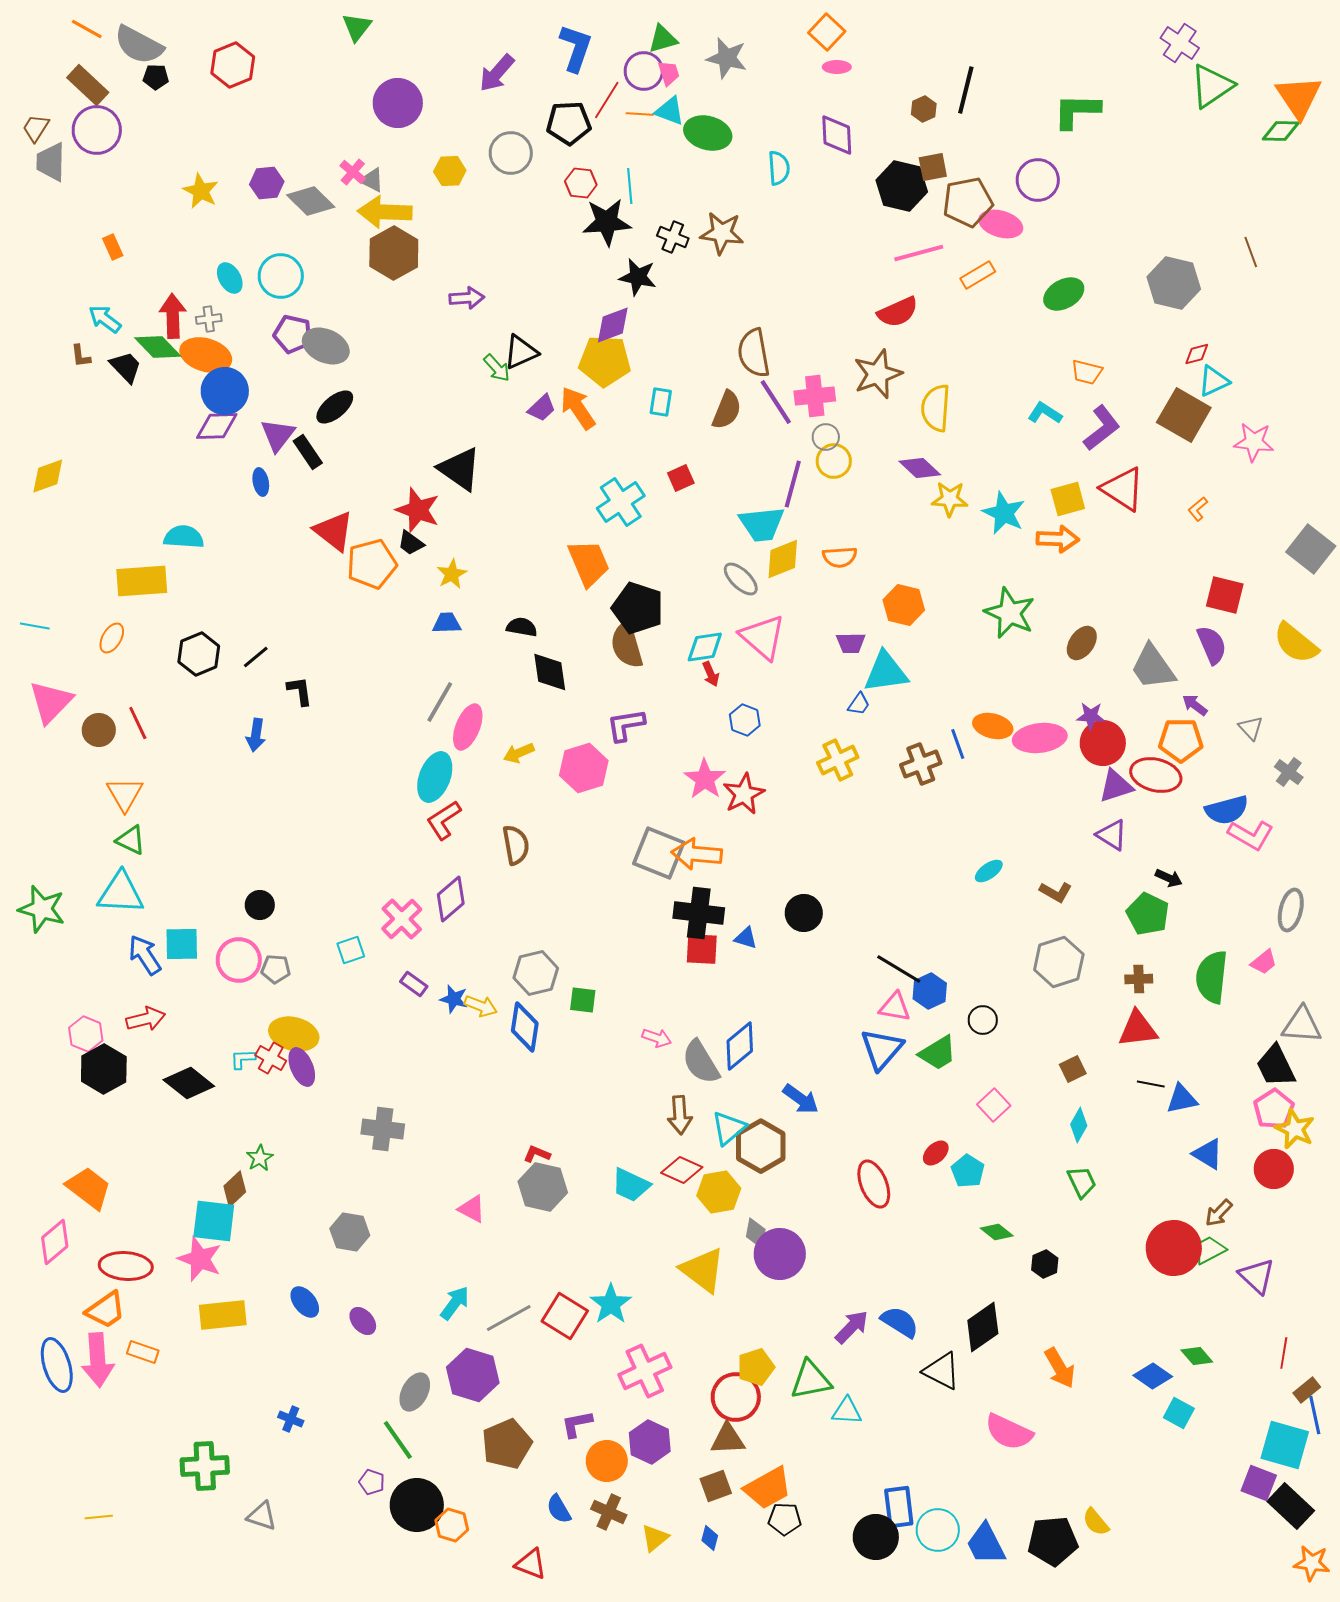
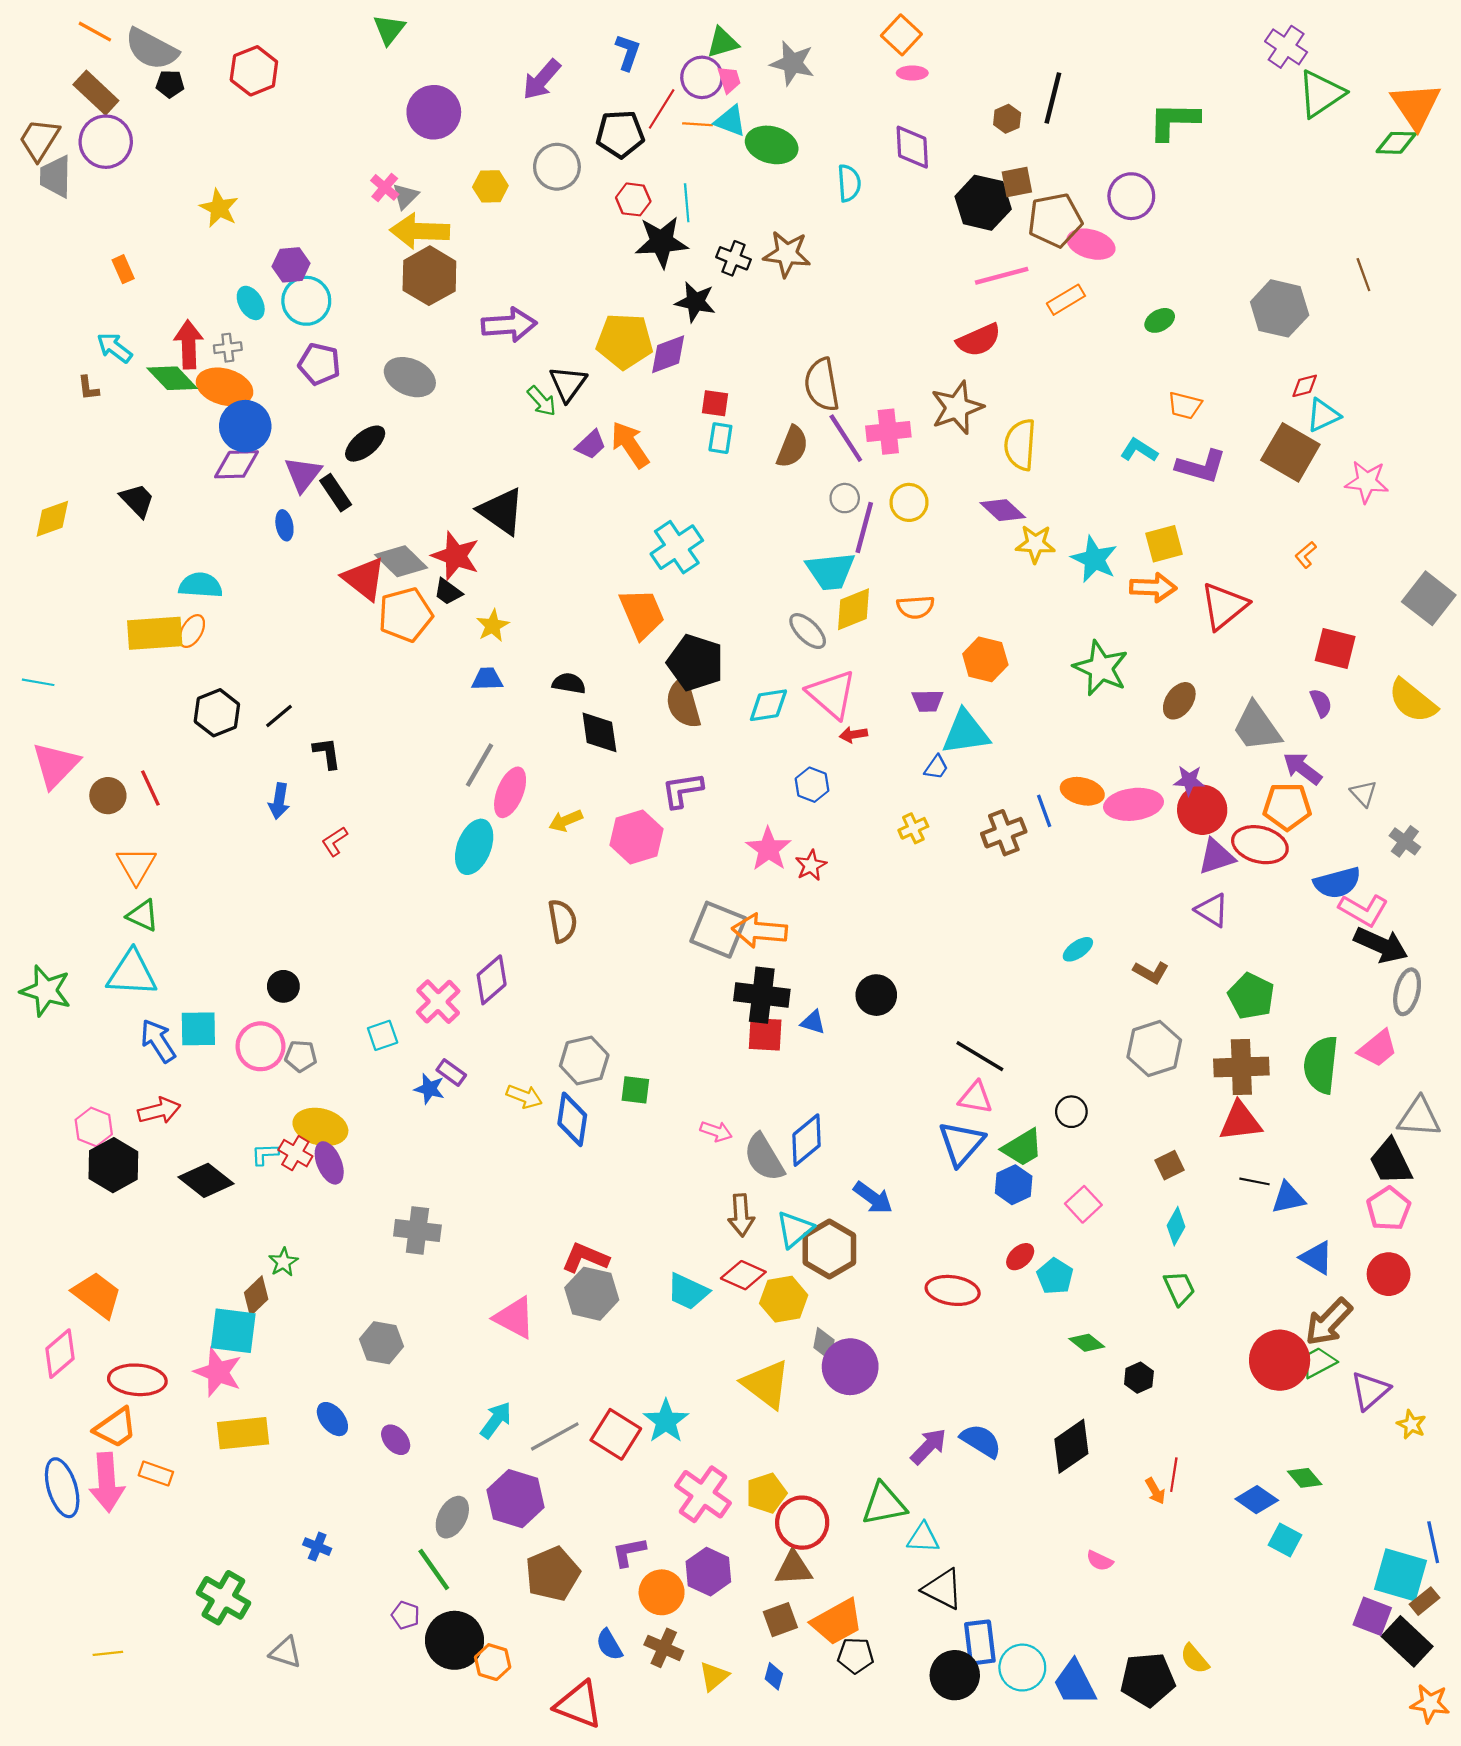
blue L-shape: (576, 48) -> (628, 52), size x0.7
brown trapezoid: (36, 128) -> (39, 139), size x1.4
gray triangle: (372, 180) -> (405, 196), turned 48
purple hexagon: (267, 183) -> (291, 265), moved
gray diamond: (311, 201) -> (401, 561), moved
green ellipse: (1064, 294) -> (1160, 320), size x0.7
purple arrow: (467, 298) -> (509, 325), size x1.4
gray ellipse: (326, 346) -> (410, 377), moved
black triangle: (521, 352) -> (568, 384), turned -30
yellow pentagon: (605, 361) -> (625, 341), moved
black trapezoid: (126, 367) -> (137, 500), moved
purple L-shape: (1102, 428) -> (1201, 466), turned 54
gray circle: (826, 437) -> (845, 498), moved
red square: (681, 478) -> (715, 403), moved, turned 32
red triangle: (1123, 489) -> (1224, 606), moved, turned 48
orange ellipse: (112, 638) -> (192, 631), moved
purple semicircle: (1212, 645) -> (1321, 703), size x0.7
red arrow: (711, 674) -> (853, 735), moved, turned 105
purple arrow: (1195, 705) -> (1302, 768), size x1.4
yellow cross: (838, 760) -> (913, 828), size x0.7
red star: (744, 794) -> (811, 865), size x0.7
red L-shape: (444, 820) -> (335, 841), moved, size x0.7
black arrow: (1169, 878) -> (1381, 945), moved, size x1.8
pink trapezoid: (1264, 962) -> (1378, 1048), size x1.4
brown cross: (1139, 979) -> (1241, 1067), size x1.8
blue hexagon: (930, 991) -> (1014, 1185), moved
blue star: (454, 999) -> (429, 1089), moved
yellow star: (1295, 1129) -> (1411, 1424), moved, size x0.7
red L-shape: (537, 1154) -> (585, 1258), size x1.6
red ellipse: (874, 1184) -> (953, 1290), turned -60
pink triangle: (472, 1209) -> (514, 1318), size x1.4
brown arrow: (1219, 1213) -> (1329, 1322), size x1.6
purple triangle: (1257, 1276) -> (1370, 1391), turned 36
red line: (1284, 1353) -> (1174, 1475), moved
yellow pentagon: (756, 1367) -> (766, 1493), moved
orange arrow: (1060, 1368) -> (1155, 1491), size x0.6
pink cross: (645, 1371) -> (703, 1494), turned -30
black triangle: (942, 1371) -> (943, 1589), moved
brown rectangle: (1307, 1390) -> (1425, 1601), moved
pink semicircle: (1009, 1432) -> (1100, 1561), size x0.5
green cross: (205, 1466) -> (223, 1598), turned 33
red triangle: (531, 1564) -> (579, 1705), size x1.4

